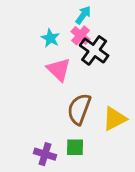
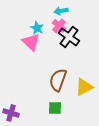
cyan arrow: (83, 15) -> (61, 11), turned -136
pink triangle: (59, 70) -> (31, 42), moved
purple cross: (45, 154) -> (11, 113), moved

